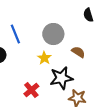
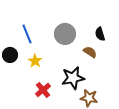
black semicircle: (88, 15) -> (100, 34), moved
yellow star: (44, 58) -> (35, 61), moved

